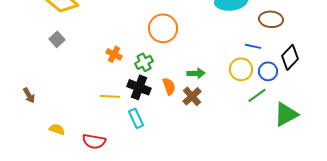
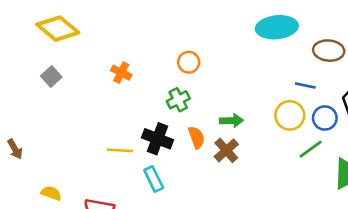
orange circle: (163, 28) -> (189, 62), size x0.6
orange cross: (114, 54) -> (121, 73), moved
green cross: (144, 62) -> (178, 100), moved

